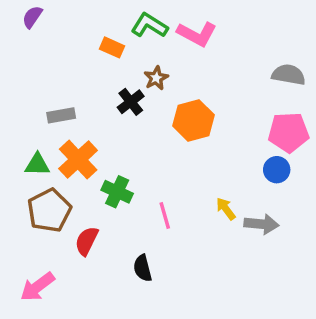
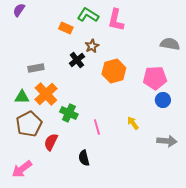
pink L-shape: (197, 34) -> (116, 20), turned 75
pink pentagon: (289, 132) -> (155, 78), moved
gray arrow: (261, 224) -> (167, 141), moved

